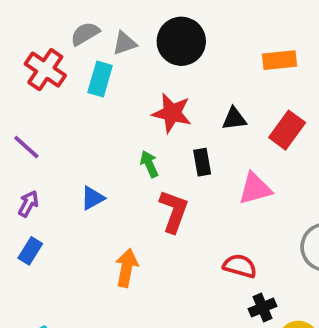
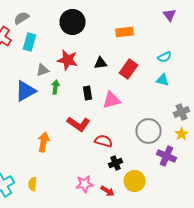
gray triangle: (125, 43) -> (42, 70), moved
black rectangle: (202, 162) -> (88, 93), moved
green arrow: (149, 164) -> (56, 87), turned 32
blue triangle: (93, 198) -> (26, 91), moved, size x1.6
red L-shape: (174, 211) -> (78, 124), moved, turned 105

